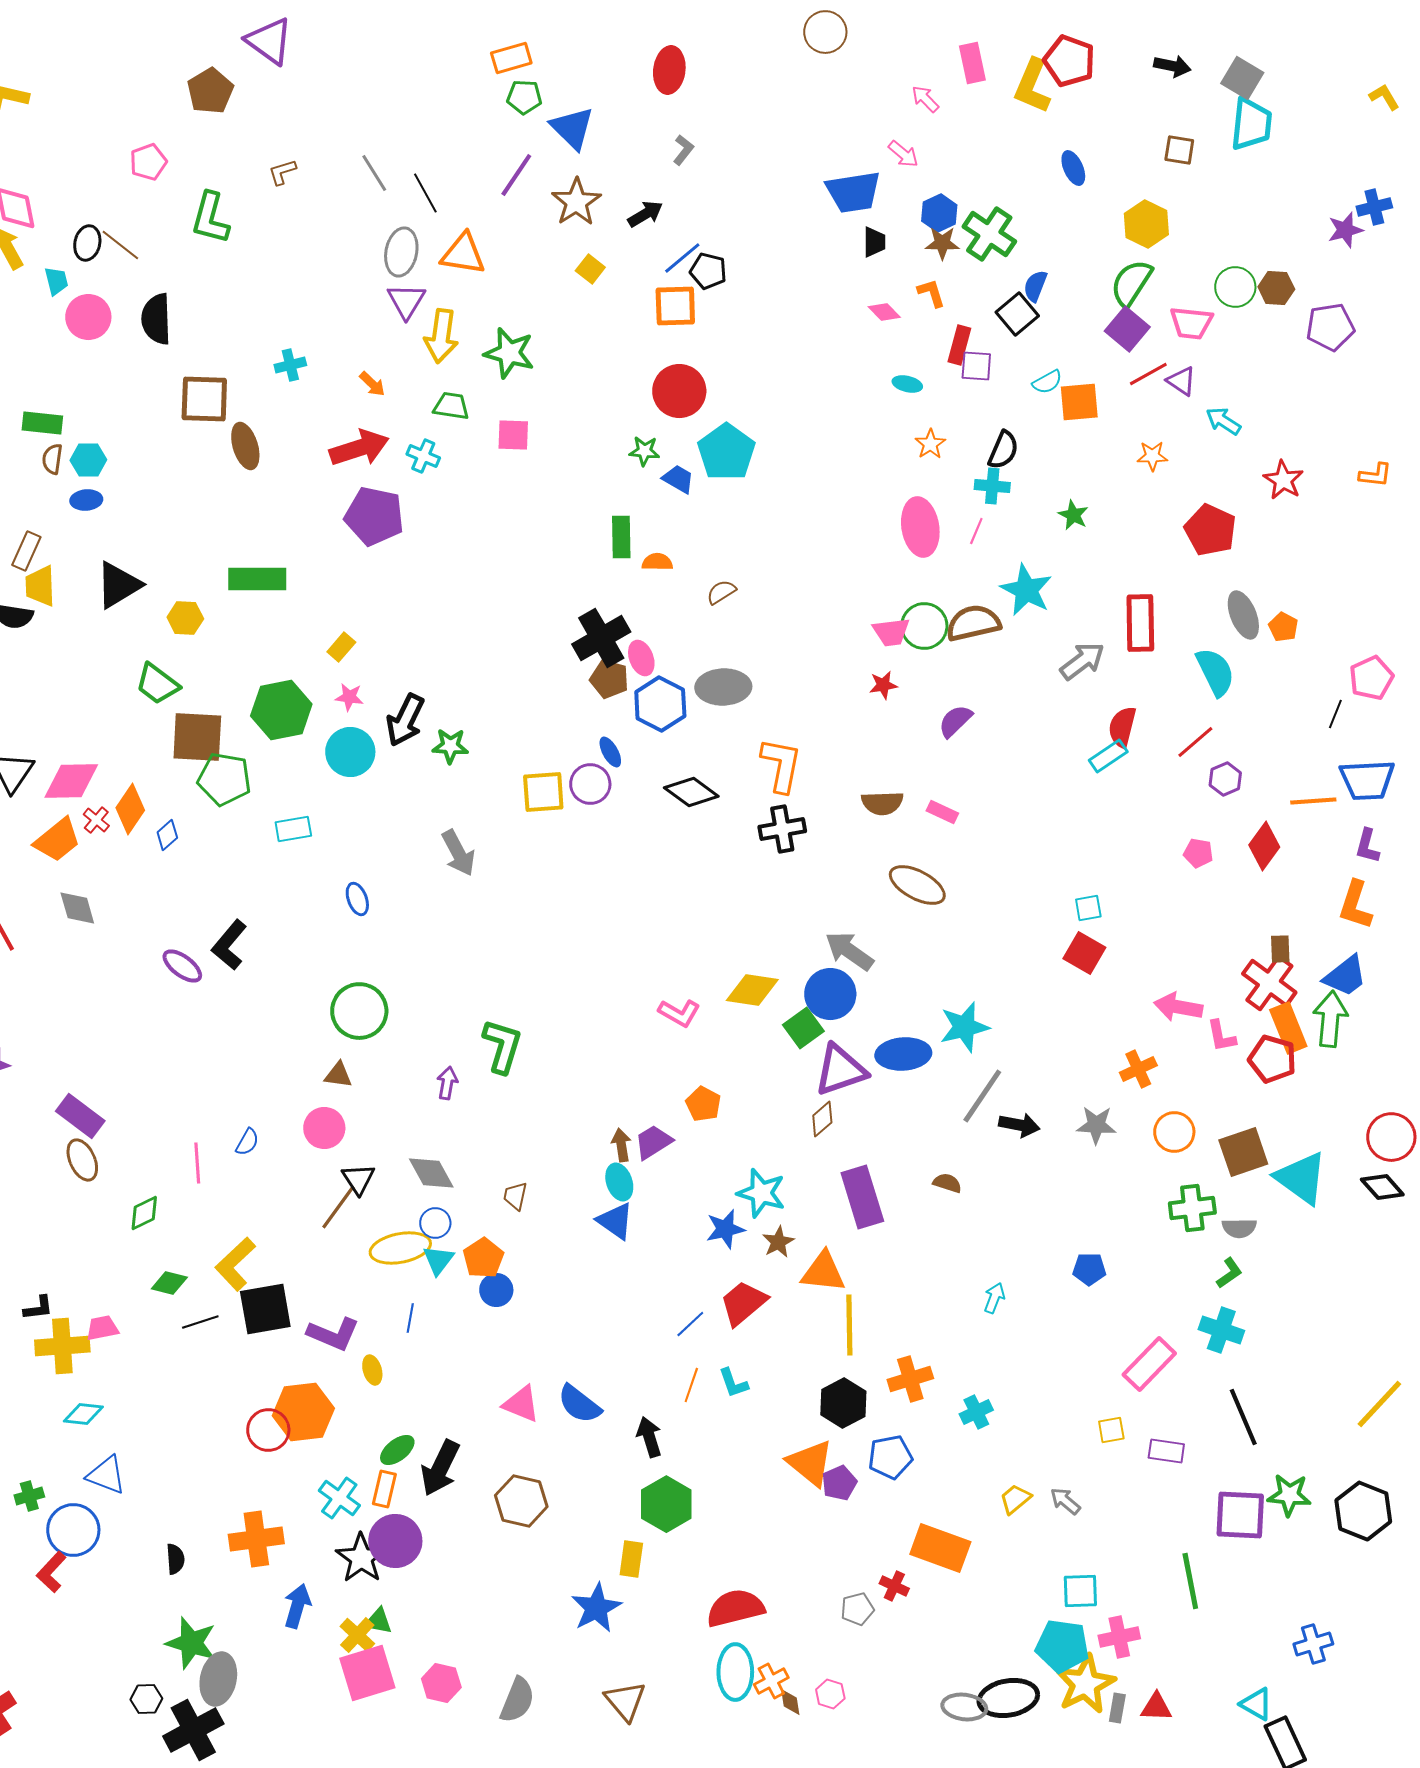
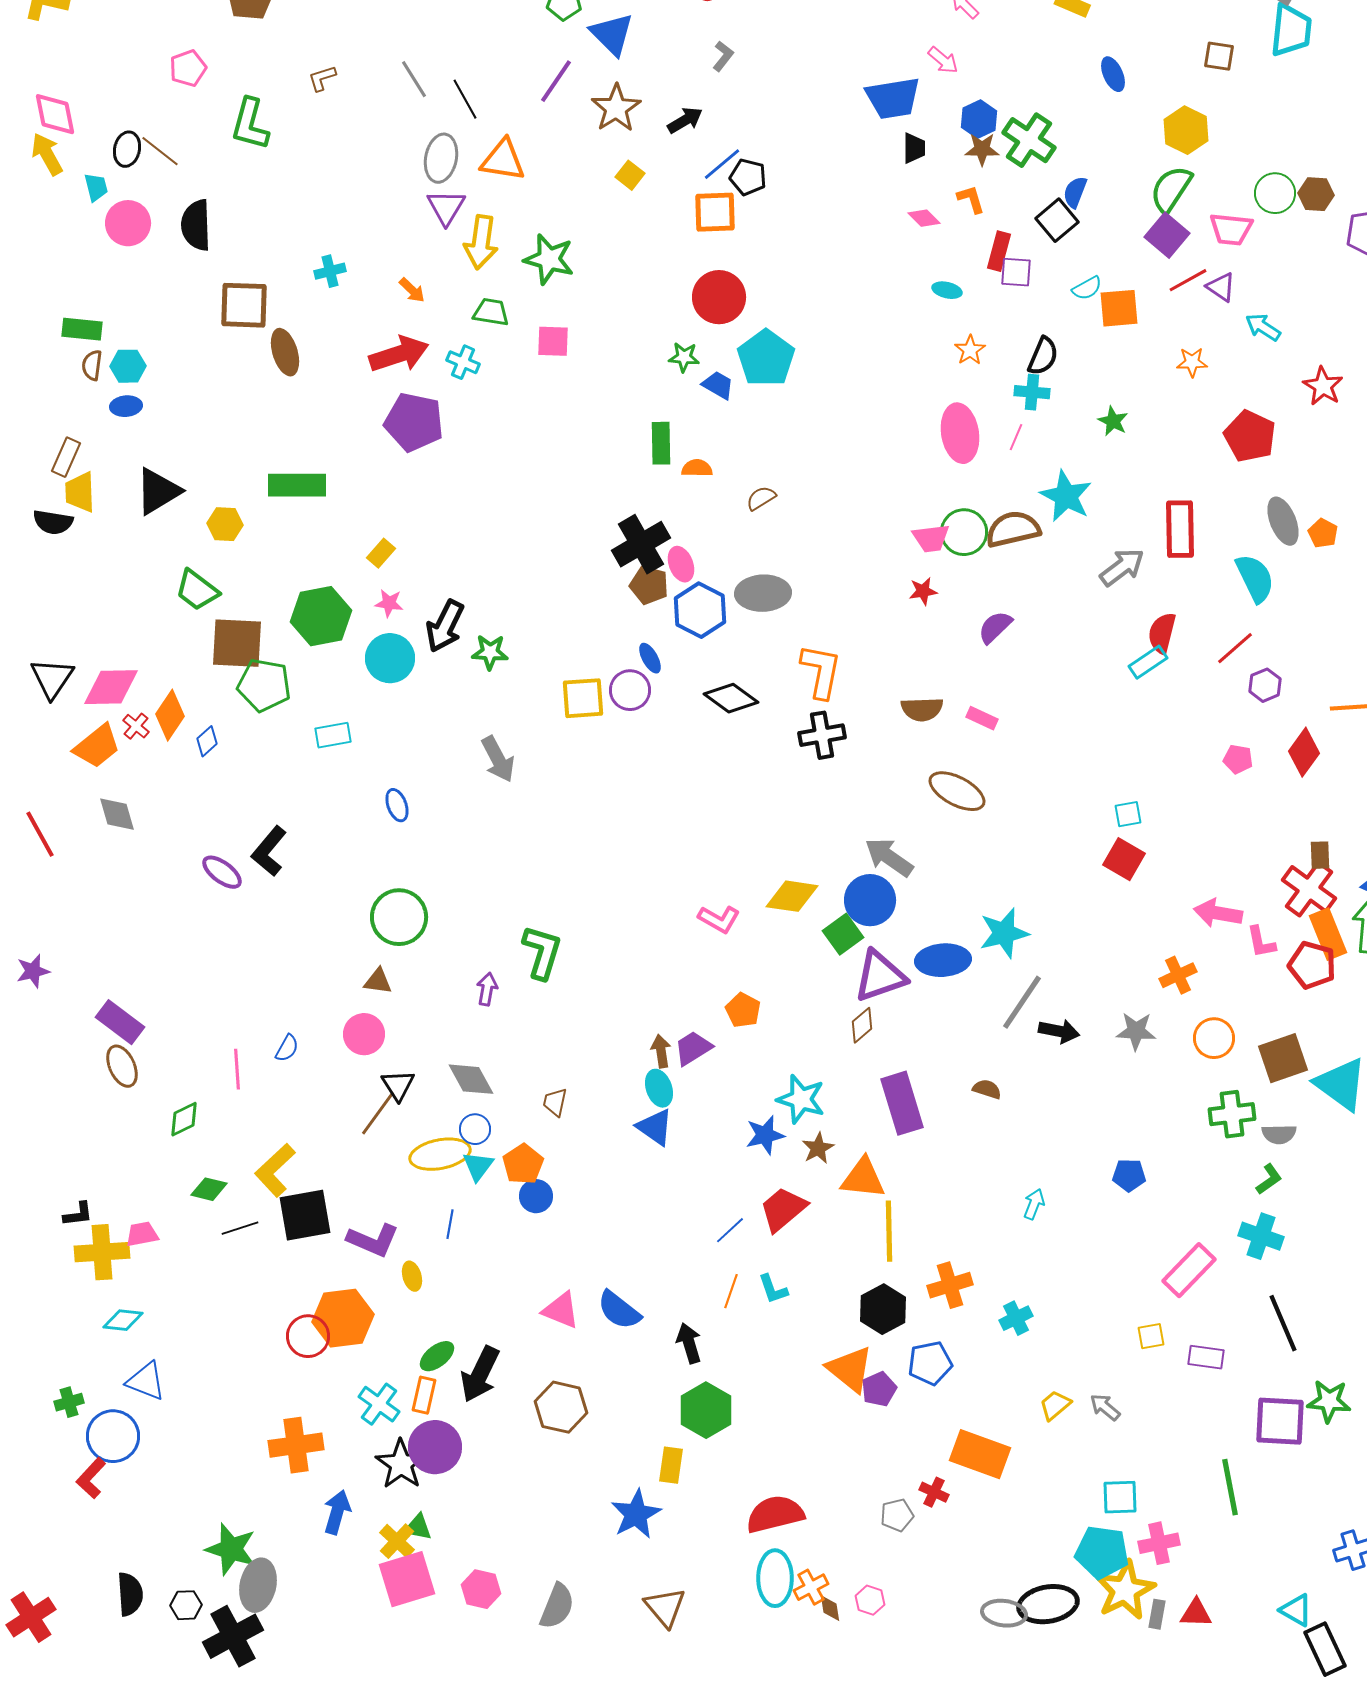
black semicircle: (175, 1559) -> (130, 1594), moved, size x1.4

